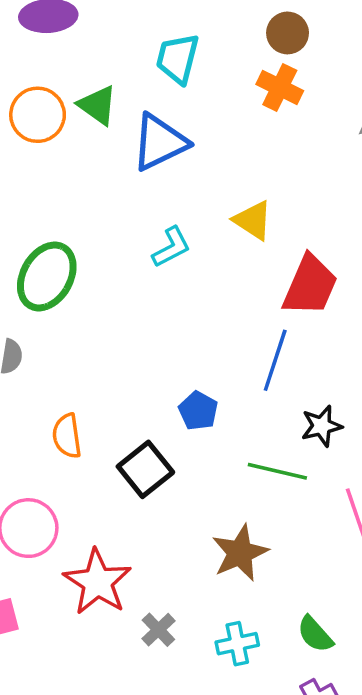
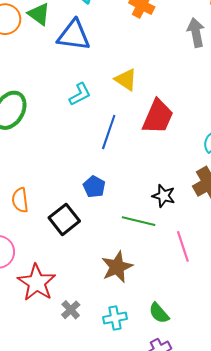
blue triangle: (160, 142) -> (74, 35), turned 33
blue line: (275, 360) -> (109, 132), moved
black star: (322, 426) -> (164, 196), turned 30

